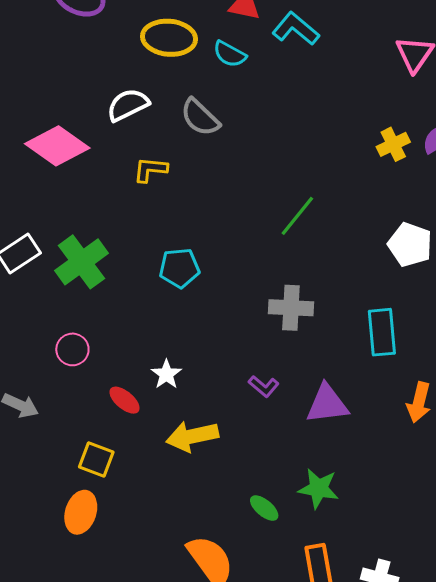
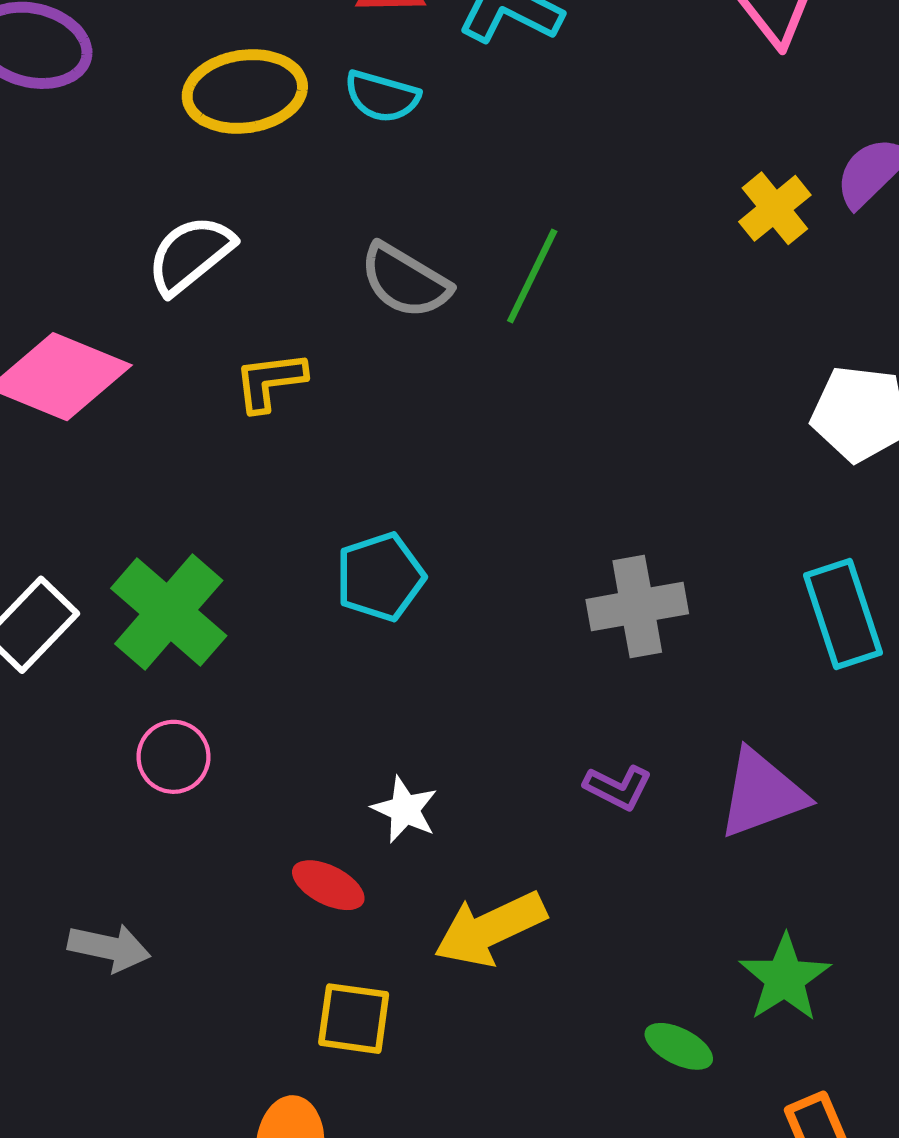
gray semicircle: (200, 117) -> (405, 281), moved
green line: (297, 216) -> (532, 276), moved
pink circle: (72, 349) -> (174, 757), moved
yellow square: (96, 460) -> (354, 1019), moved
green star: (318, 489) -> (785, 978), turned -30

